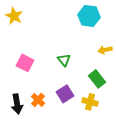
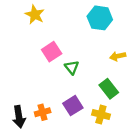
yellow star: (14, 16) -> (35, 15), moved
pink square: (25, 63) -> (52, 52), moved, turned 30
orange cross: (38, 100) -> (43, 112), turned 32

